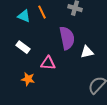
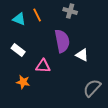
white triangle: (87, 52) -> (82, 55), turned 40

